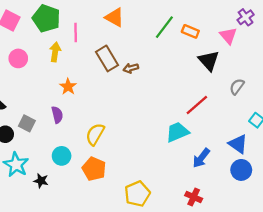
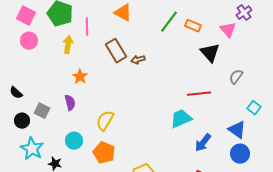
pink circle: (18, 58) -> (29, 41), moved
red line: (197, 105) -> (199, 94), turned 35

